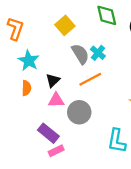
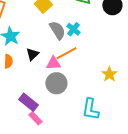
pink triangle: (56, 100) -> (53, 63), moved
pink rectangle: (56, 151) -> (35, 118), turned 72

